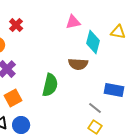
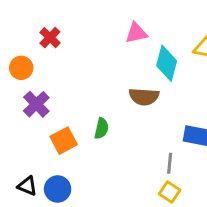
green semicircle: (50, 85) -> (101, 128), size x0.6
orange square: (13, 98) -> (64, 141), moved
gray line: (95, 108) -> (170, 163), turned 56

